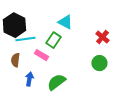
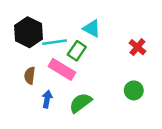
cyan line: (25, 39) -> (54, 42), moved
pink rectangle: (41, 55) -> (62, 69), size x1.5
green circle: (99, 63) -> (134, 90), moved

